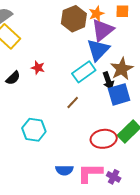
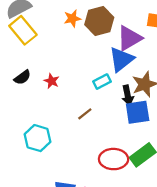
orange star: (96, 14) -> (72, 18), moved
red star: (38, 68) -> (52, 81), moved
cyan rectangle: (84, 72) -> (102, 82), size x0.7

